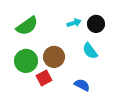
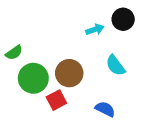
black circle: (96, 24) -> (123, 19), moved
green semicircle: (27, 26) -> (14, 53), moved, size x0.6

